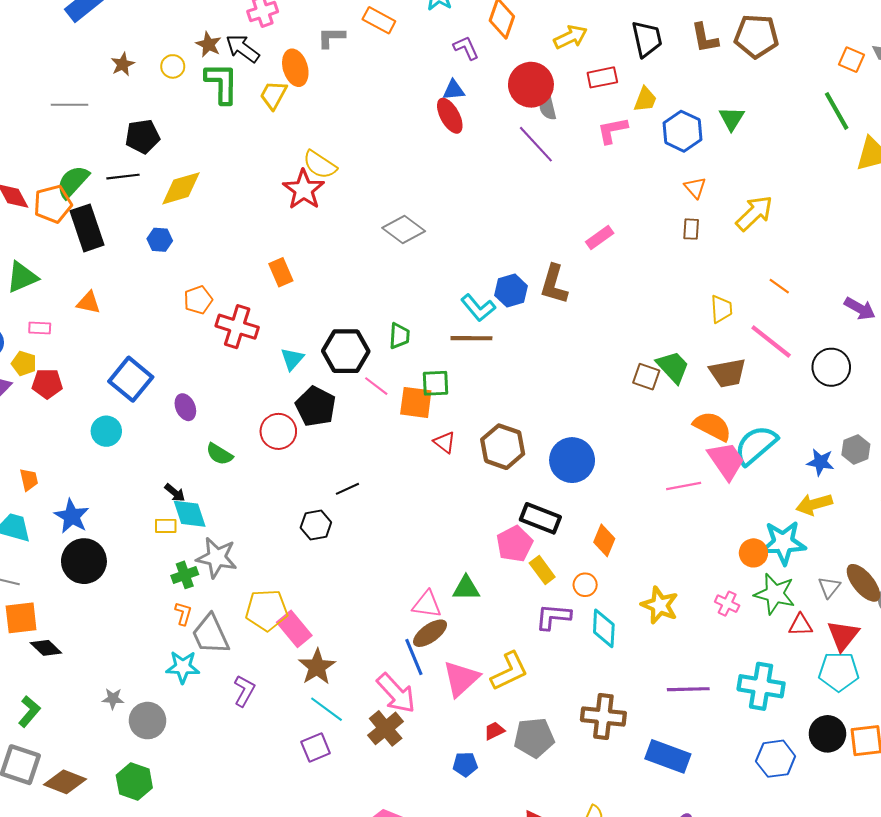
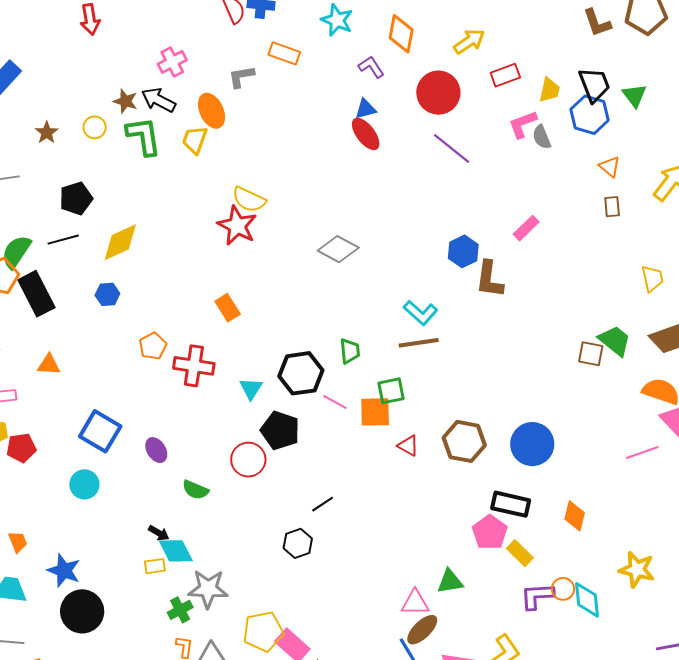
black trapezoid: (647, 39) -> (594, 85), moved
gray semicircle: (548, 107) -> (542, 137), moved
blue hexagon: (511, 291) -> (463, 251), moved
orange circle: (585, 585) -> (563, 589), moved

